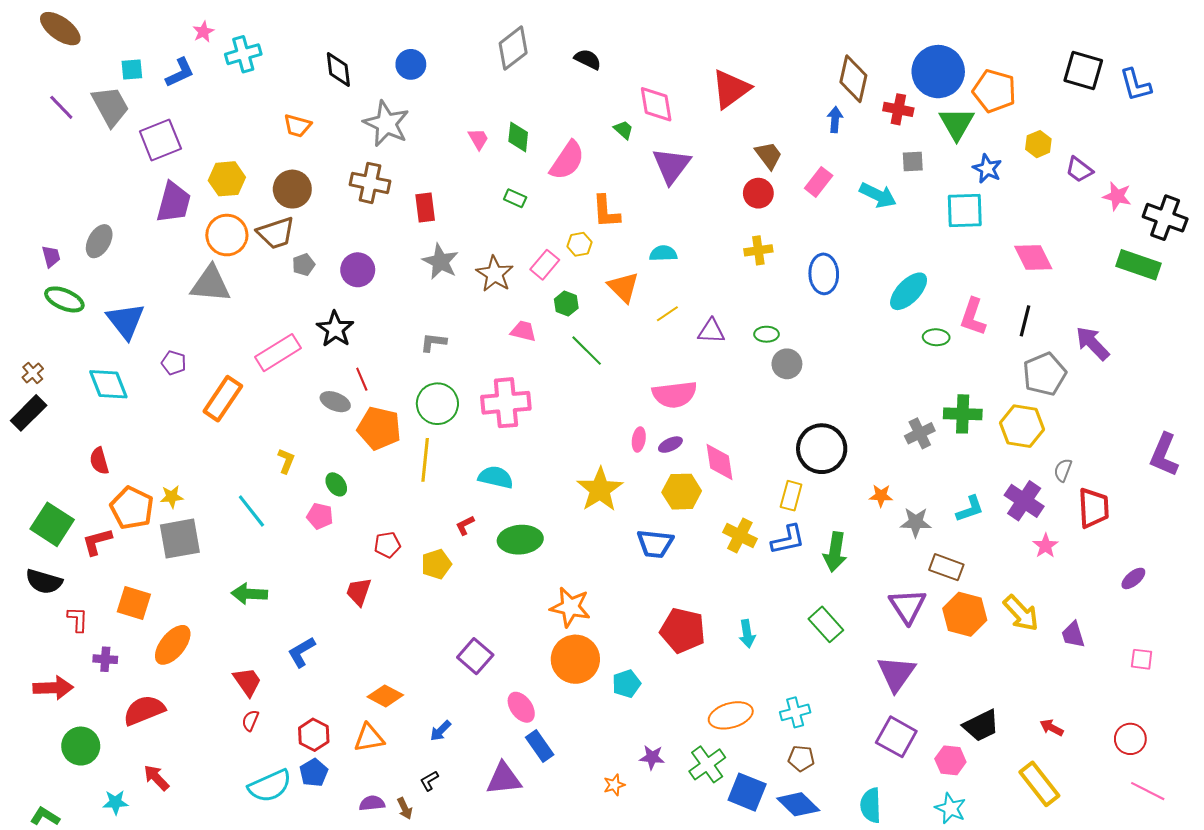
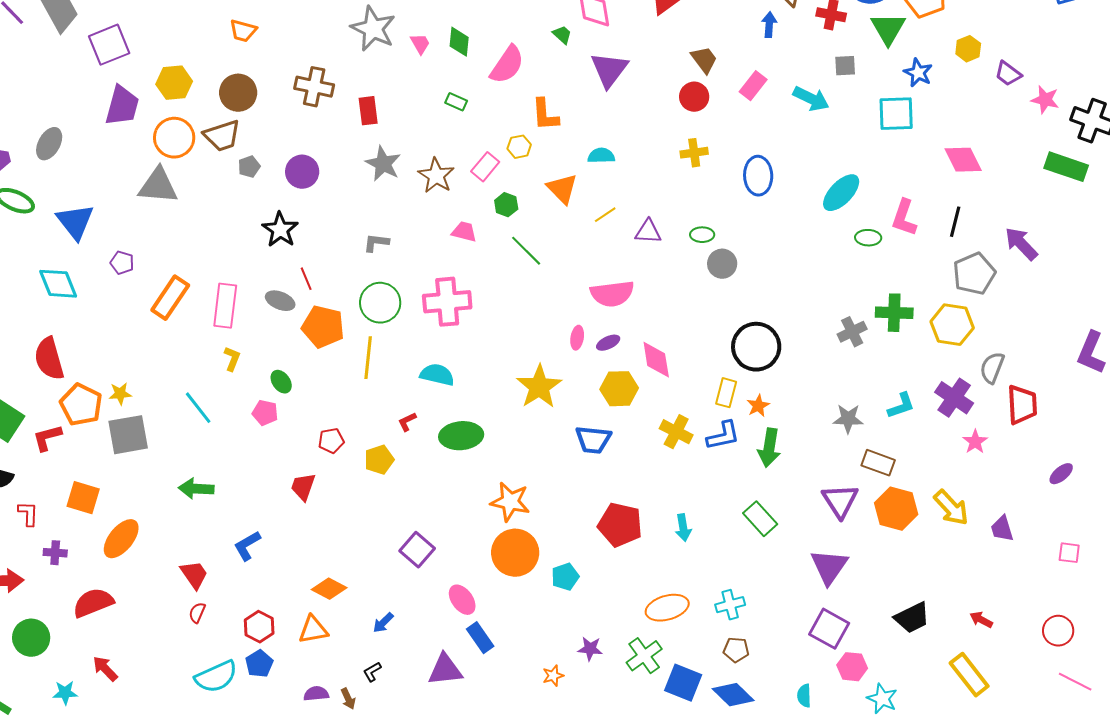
gray star: (386, 124) -> (373, 29), moved
pink rectangle: (278, 353) -> (225, 306), moved, turned -51
red semicircle: (99, 461) -> (49, 359), size x1.6
gray semicircle: (1063, 470) -> (992, 368), size x1.4
orange star: (881, 496) -> (758, 406), moved, turned -30
pink hexagon: (950, 760) -> (852, 667), moved
cyan semicircle: (871, 805) -> (804, 696), size x0.7

